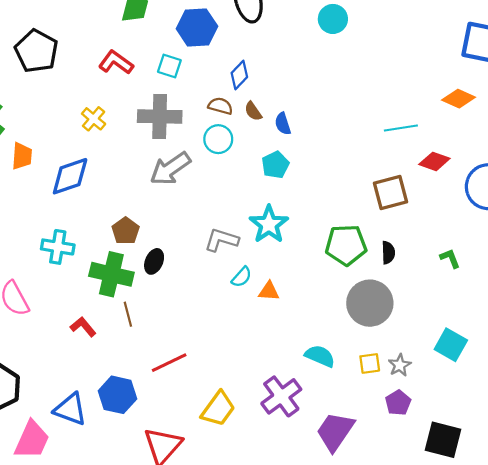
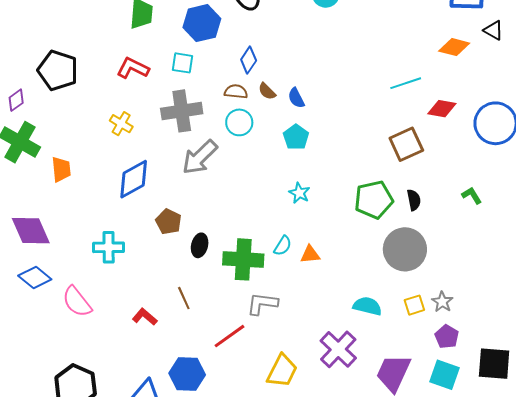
blue diamond: (70, 176) -> (134, 179), moved
cyan star: (269, 224) -> (299, 193), size x0.6
gray L-shape: (222, 240) -> (262, 304), moved
green cross: (111, 274) -> (243, 259), moved
cyan square: (451, 345) -> (444, 375), moved

